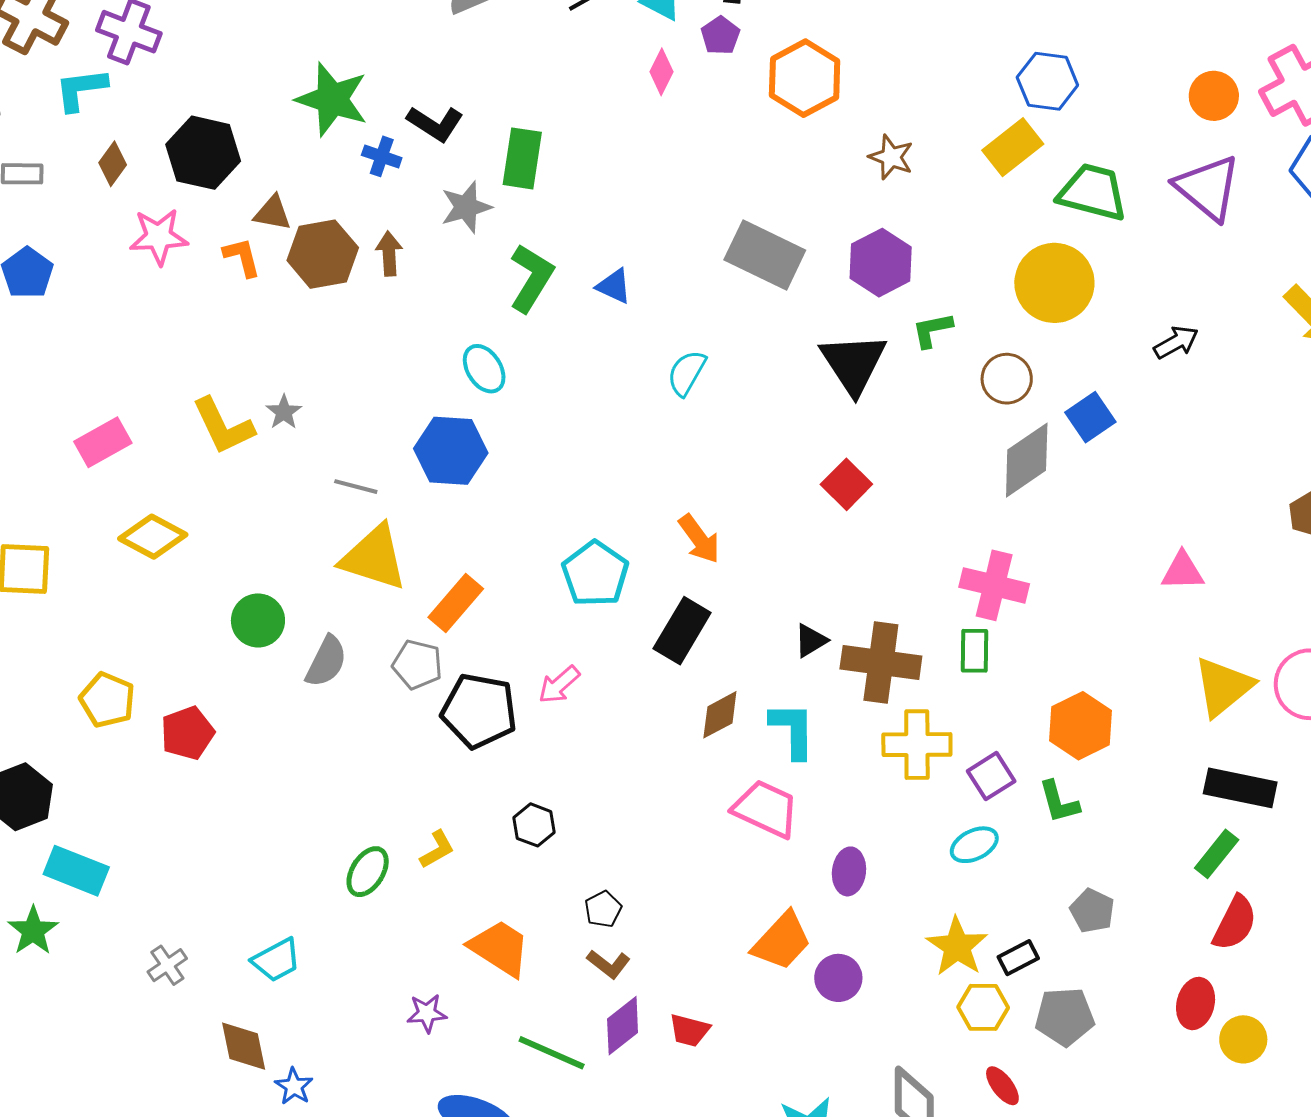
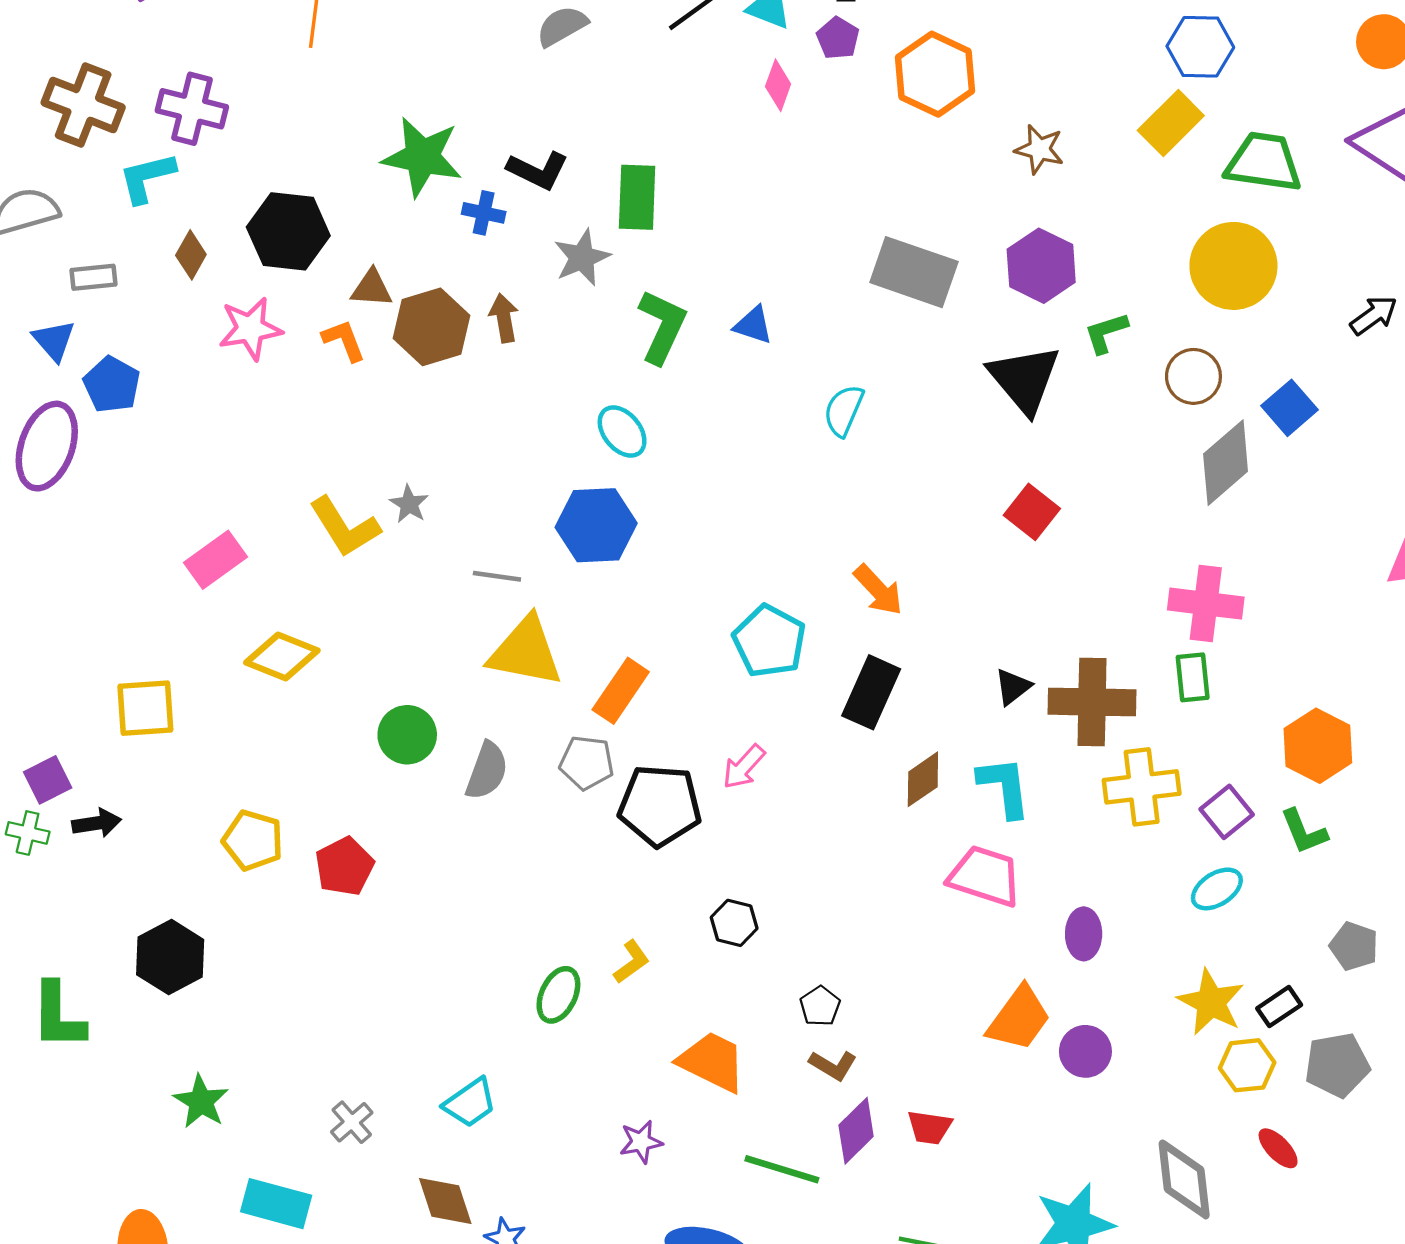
cyan rectangle: (76, 871) -> (276, 1204), moved

